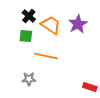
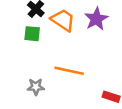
orange line: (46, 56) -> (69, 71), moved

